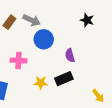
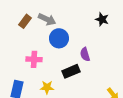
black rectangle: (64, 79) -> (71, 71), moved
yellow star: (41, 83) -> (47, 87), moved

